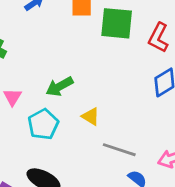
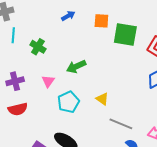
green arrow: (60, 86) -> (76, 66), moved

